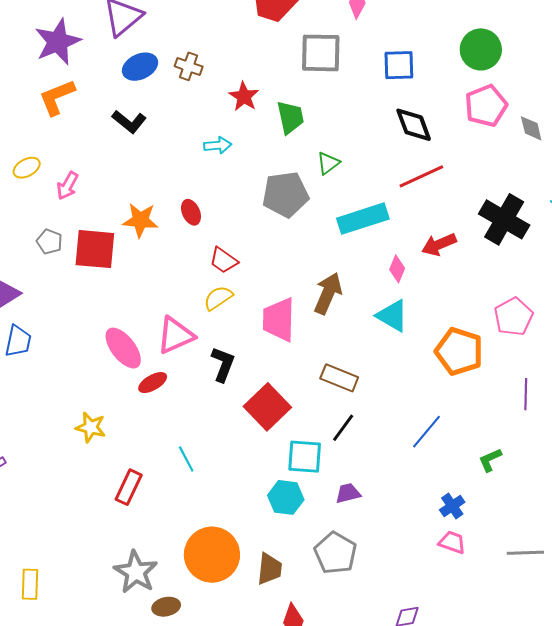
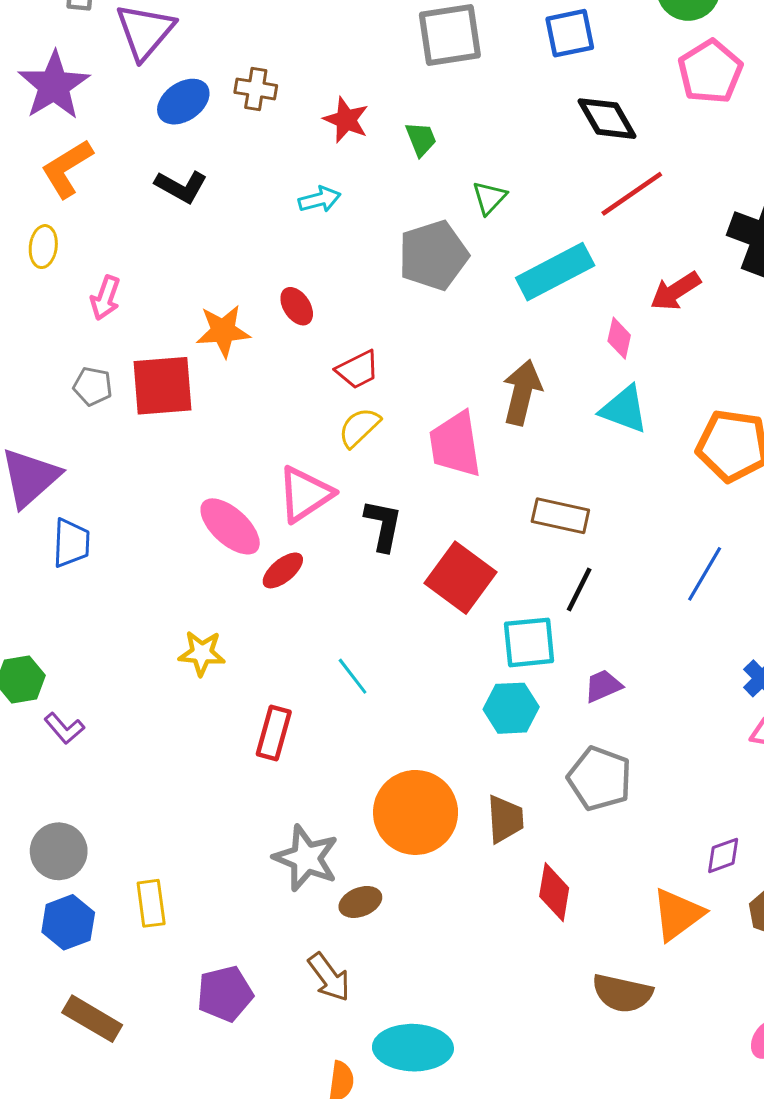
green trapezoid: (290, 117) -> (421, 139), size x0.7
yellow ellipse: (27, 168) -> (43, 247), moved, turned -44
red trapezoid: (224, 260) -> (358, 370), turned -52

